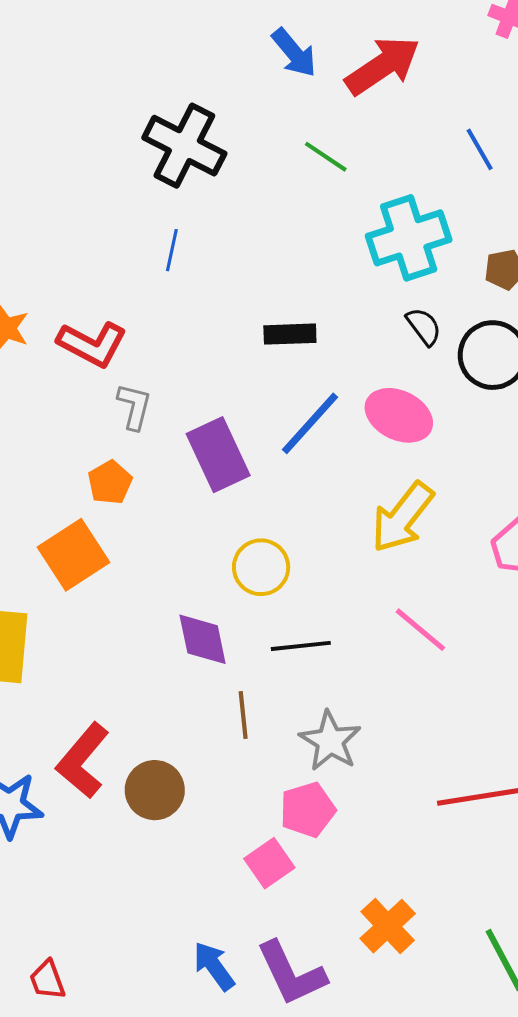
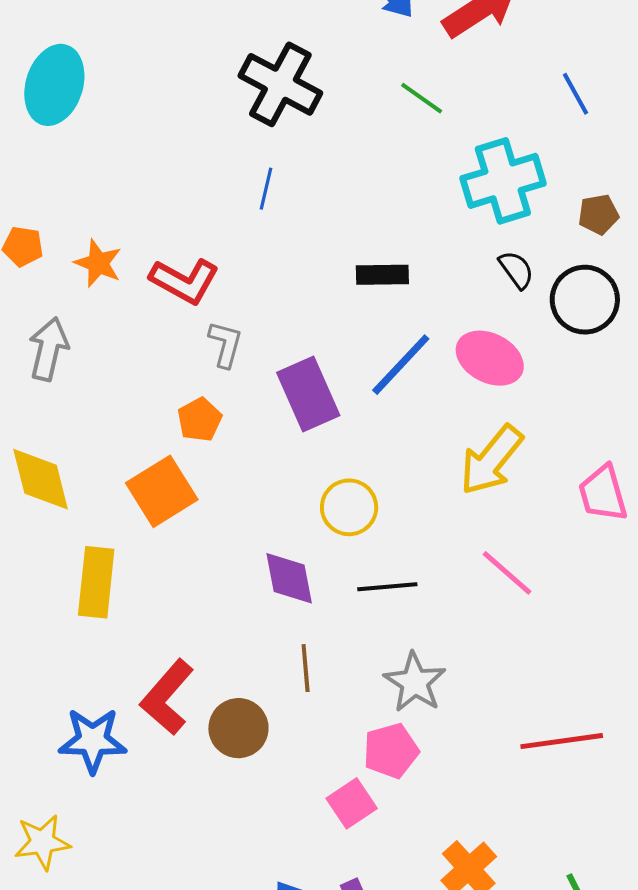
brown line: (243, 715) -> (306, 668), moved

